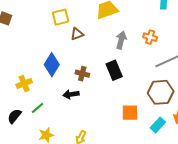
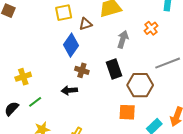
brown triangle: (77, 34) -> (86, 24), moved
orange cross: (150, 37) -> (151, 28), moved, turned 32
blue diamond: (52, 65) -> (71, 45), moved
brown hexagon: (161, 92) -> (140, 85), moved

